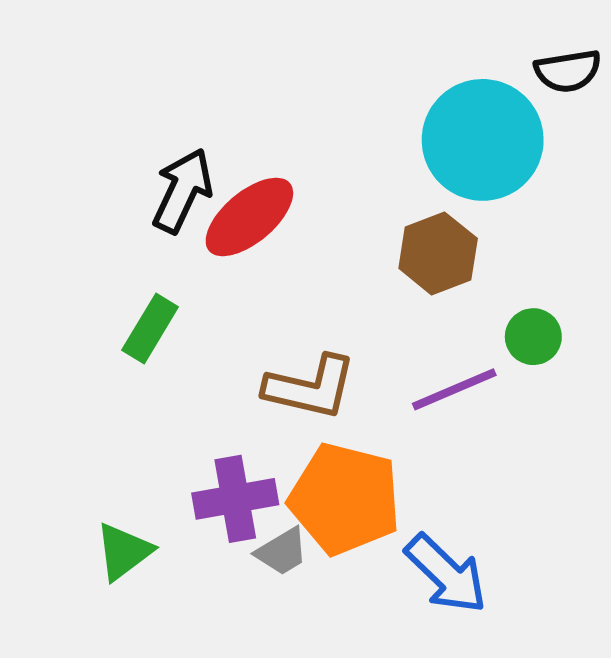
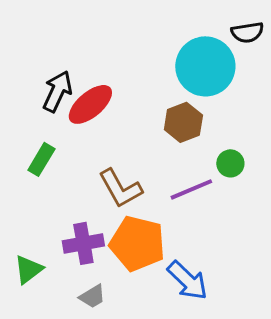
brown L-shape: (310, 387) -> (120, 188), turned 48
gray trapezoid: (282, 552) -> (92, 296), moved

